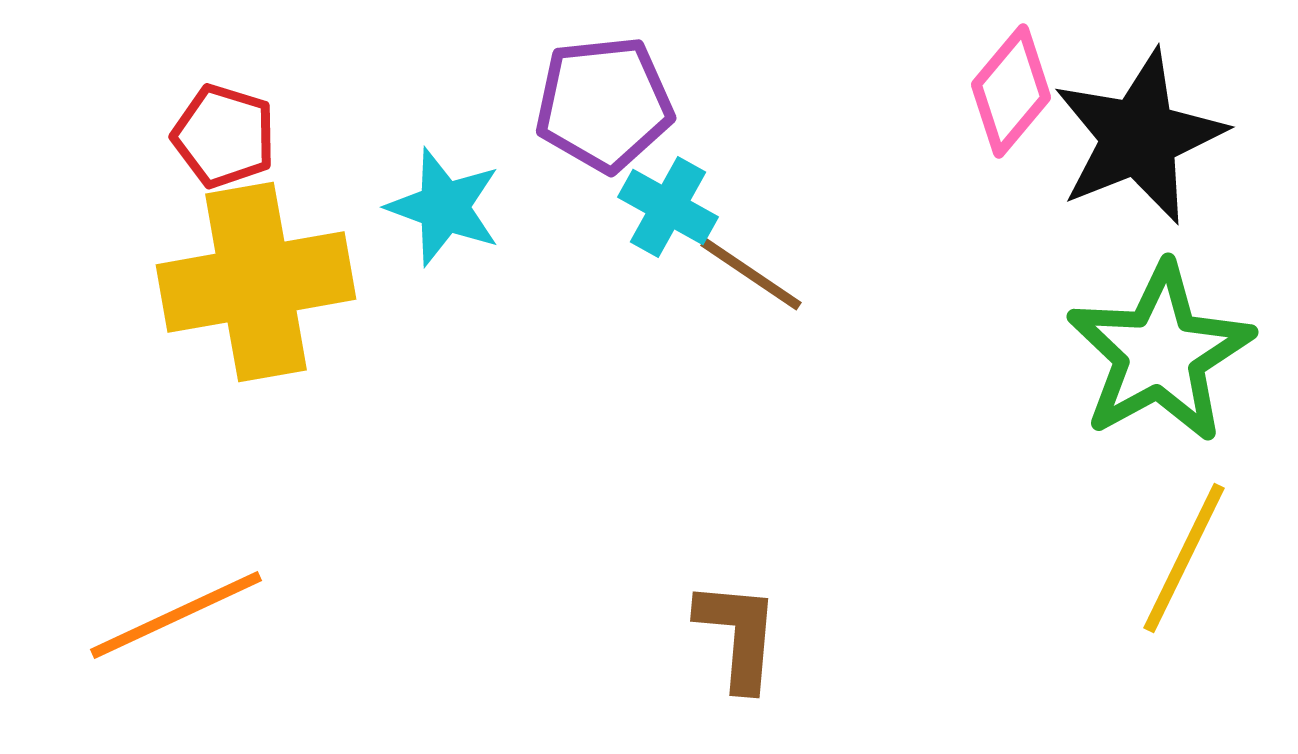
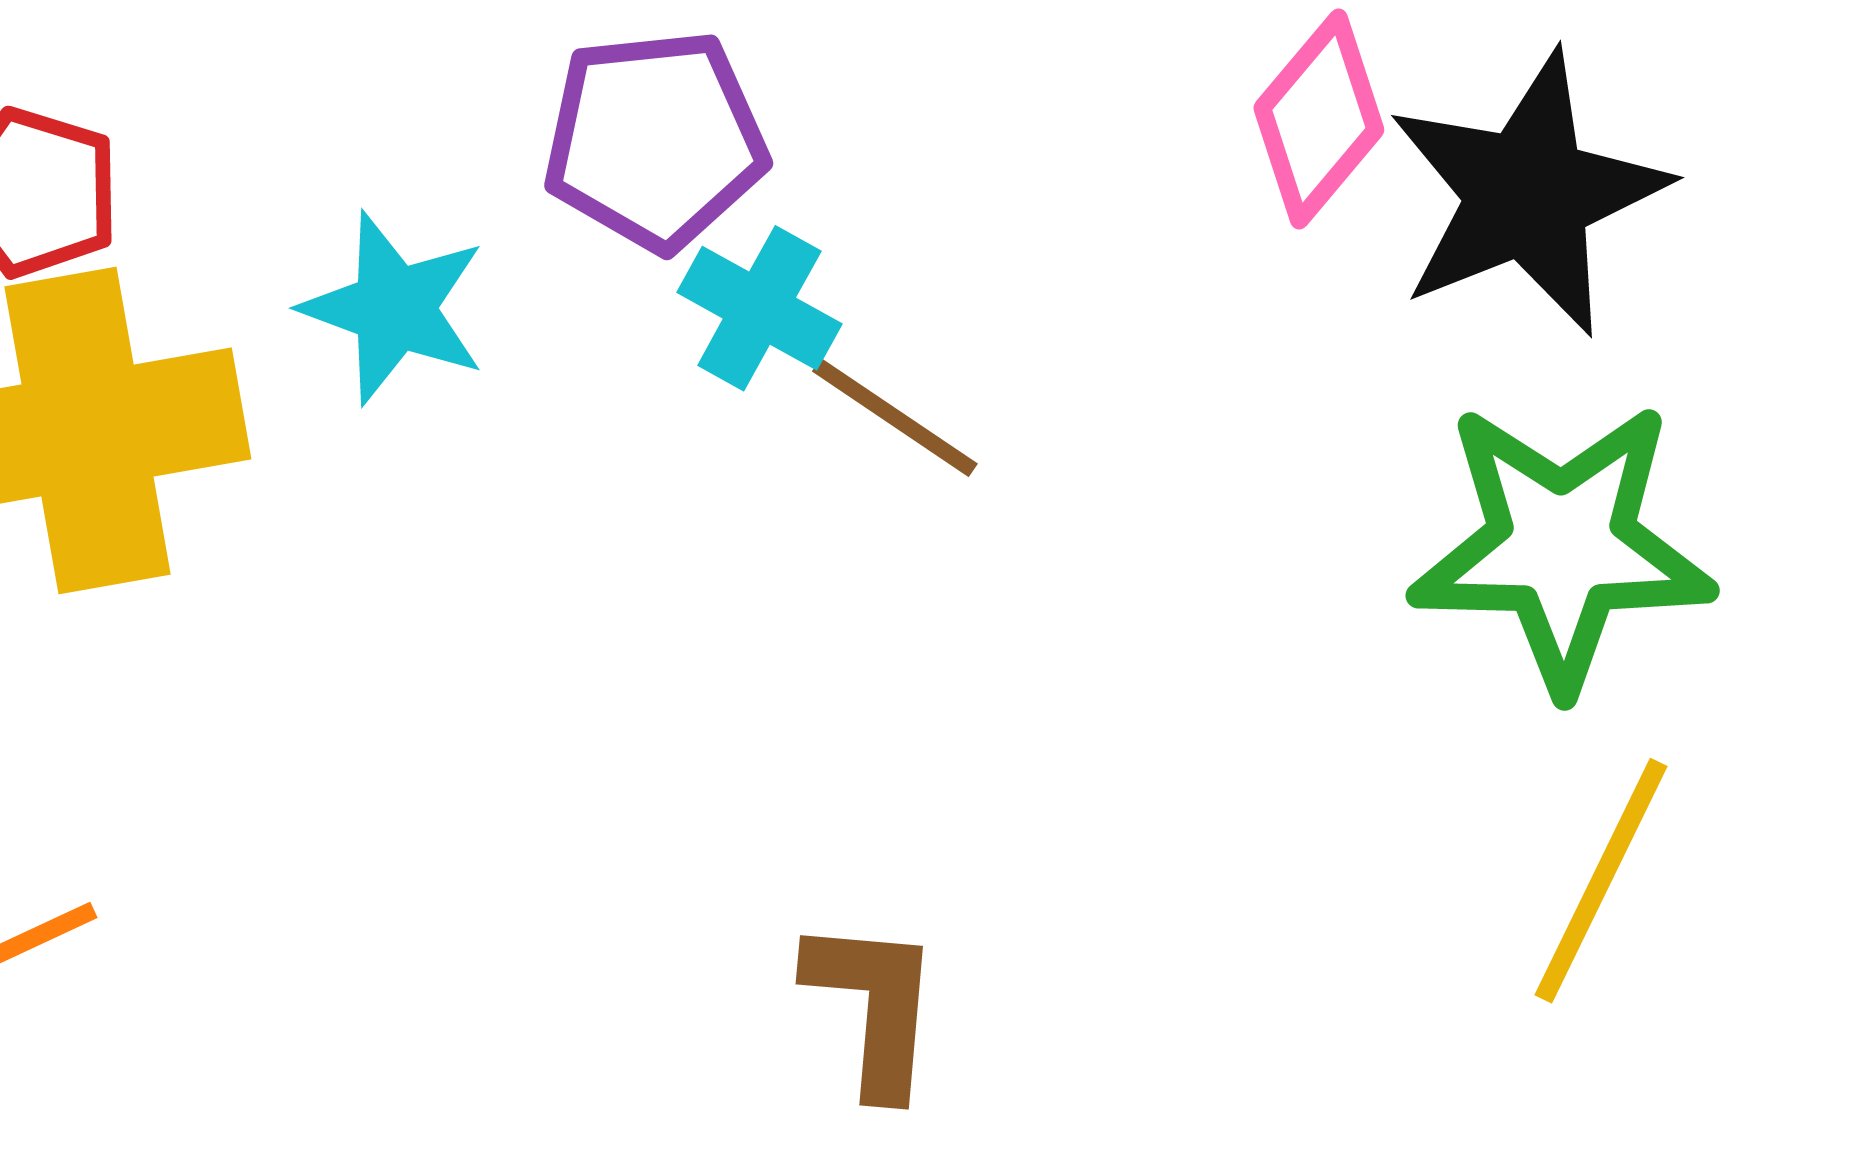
green star: (1160, 353) -> (1562, 546), turned 30

